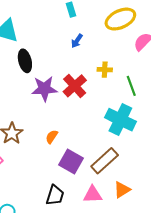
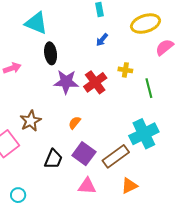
cyan cross: (120, 120) -> (144, 134), moved, turned 32
orange semicircle: (52, 137) -> (75, 123), moved
black trapezoid: (55, 195) -> (53, 159), moved
pink triangle: (93, 195) -> (87, 186), moved

